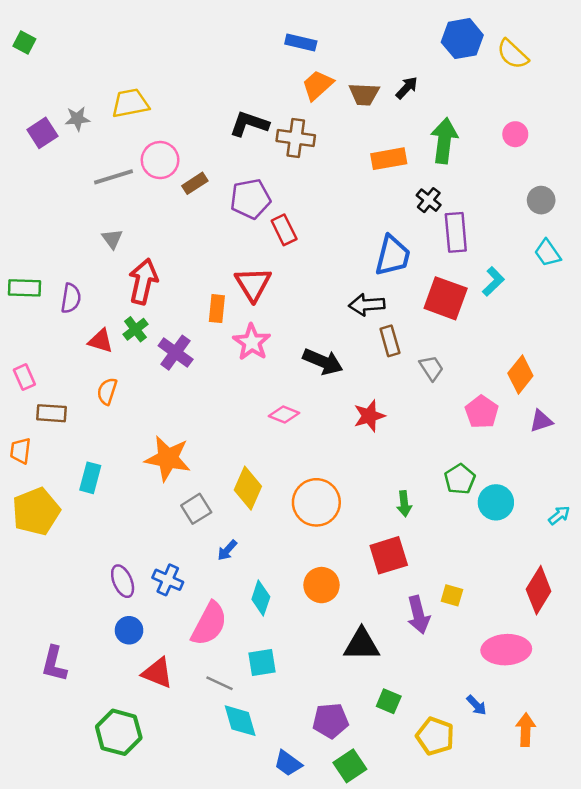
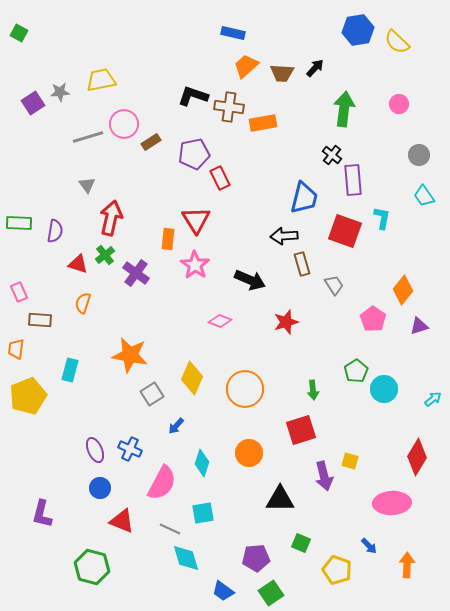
orange rectangle: (389, 159) -> (263, 123), moved
cyan L-shape: (493, 281) -> (382, 218), turned -35

